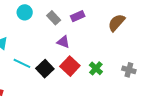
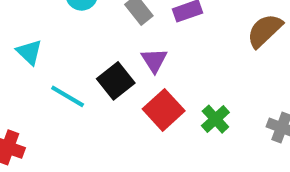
purple triangle: (63, 42) -> (154, 60), turned 32
black square: (45, 69) -> (116, 81), moved

